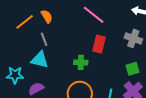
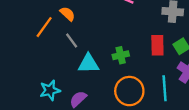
red rectangle: (99, 44) -> (157, 45), moved
cyan triangle: (40, 60) -> (88, 64), moved

